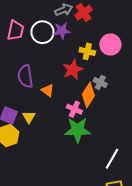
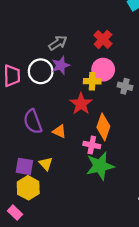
red cross: (84, 13) -> (103, 39), moved
pink circle: (110, 45) -> (103, 70), moved
gray cross: (100, 82) -> (125, 86), moved

